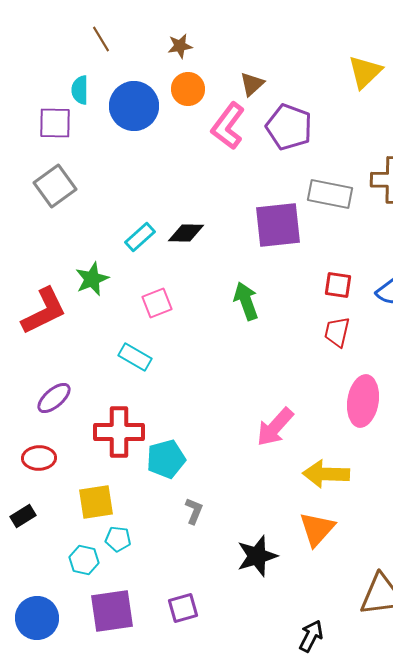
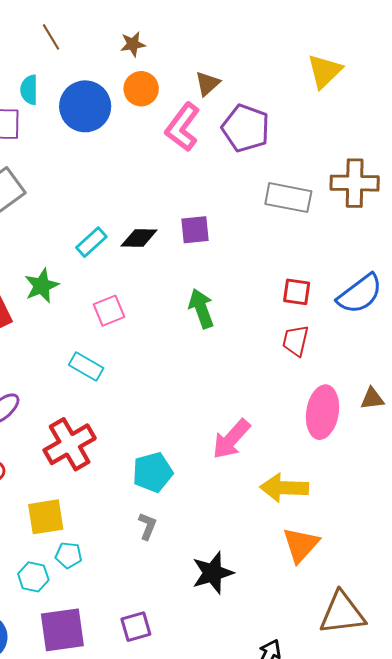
purple square: (278, 225) -> (195, 230), moved, size x0.6
red cross: (119, 432) -> (70, 444), turned -30
cyan pentagon: (166, 459) -> (153, 472), moved
orange triangle: (317, 529) -> (301, 545), moved

